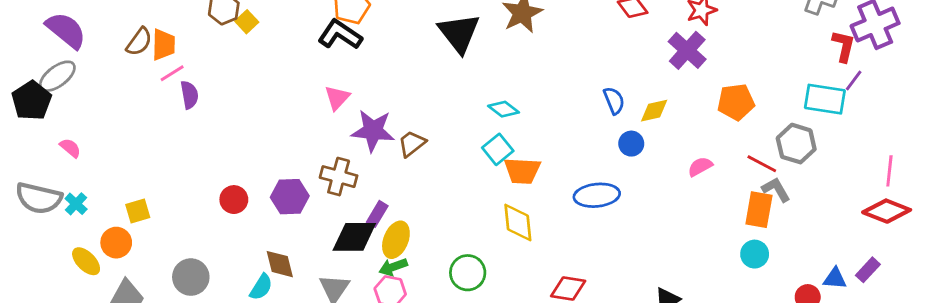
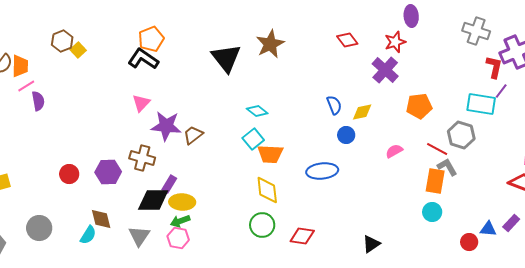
yellow ellipse: (396, 240) -> (182, 202), turned 70
green circle: (468, 273) -> (262, 225), moved

